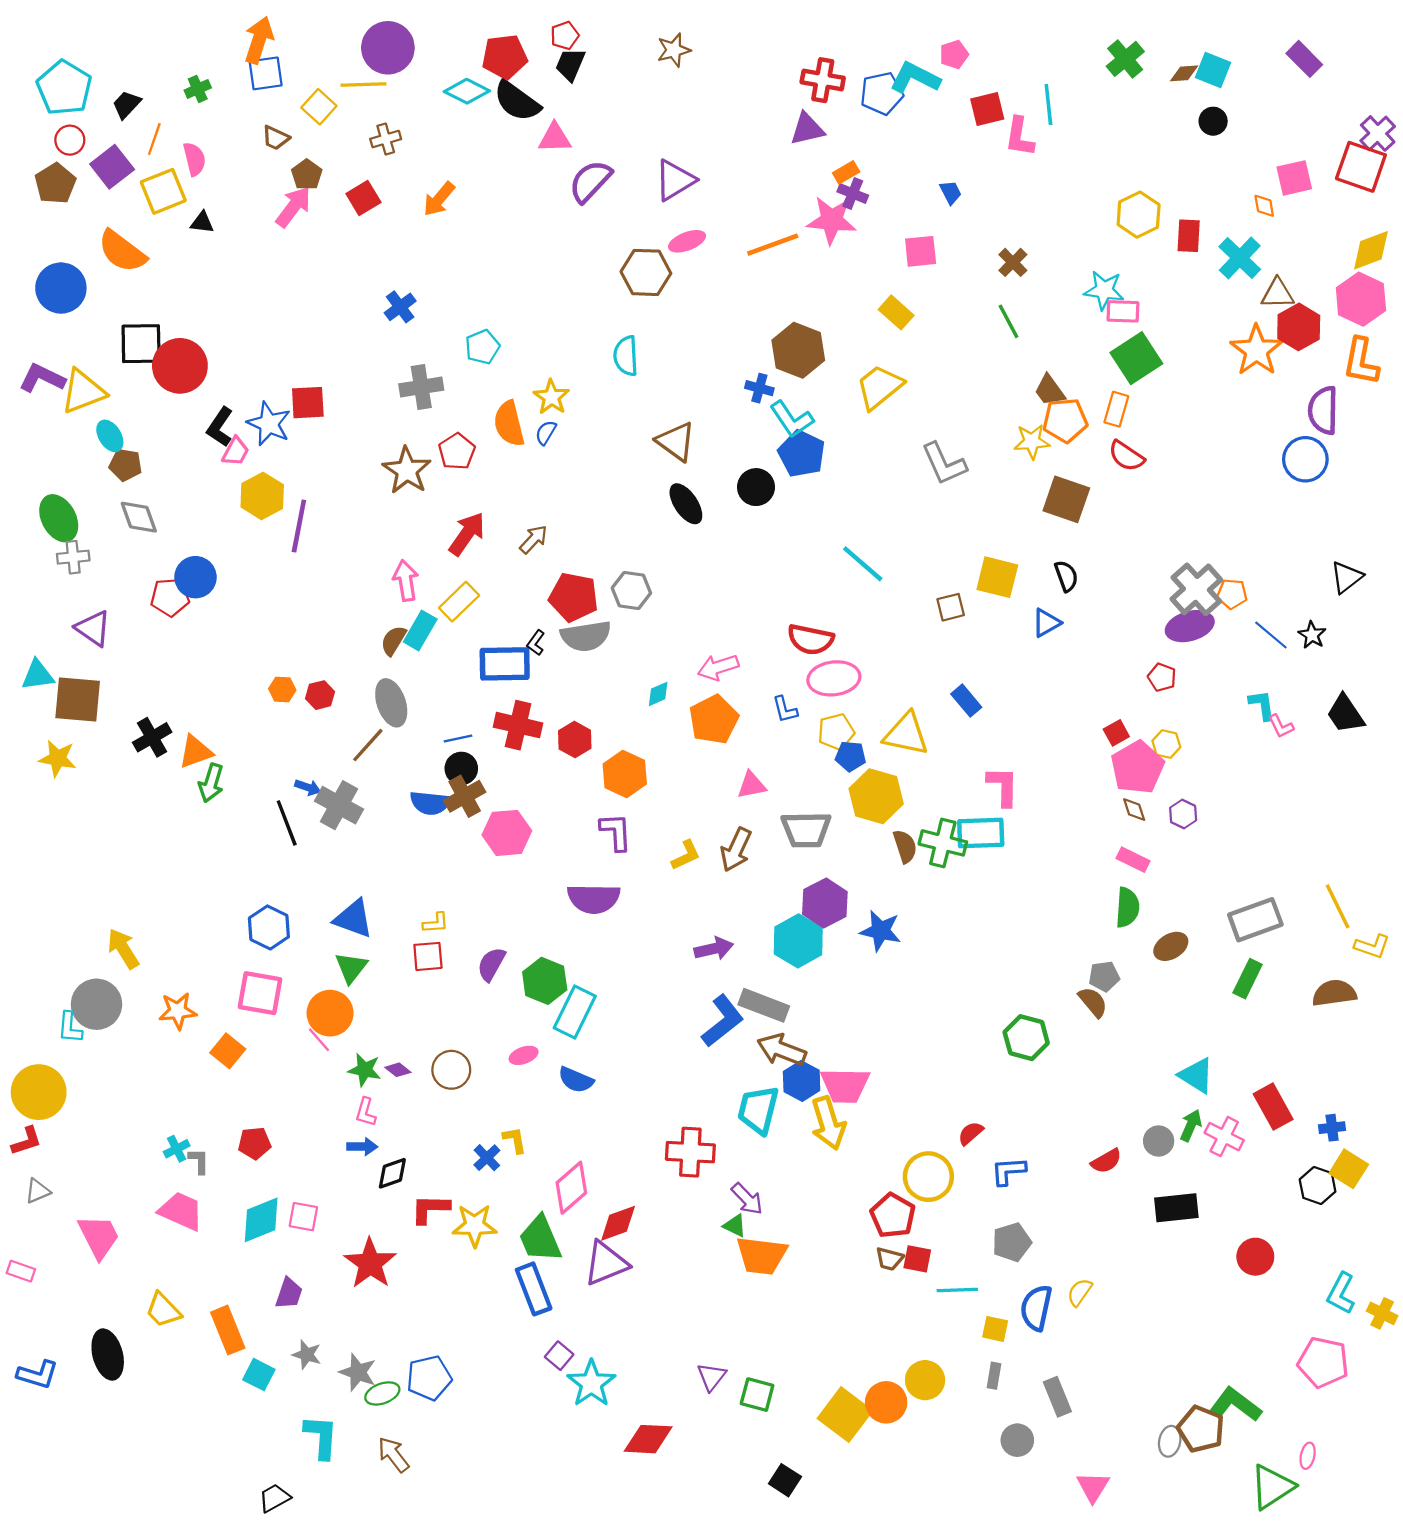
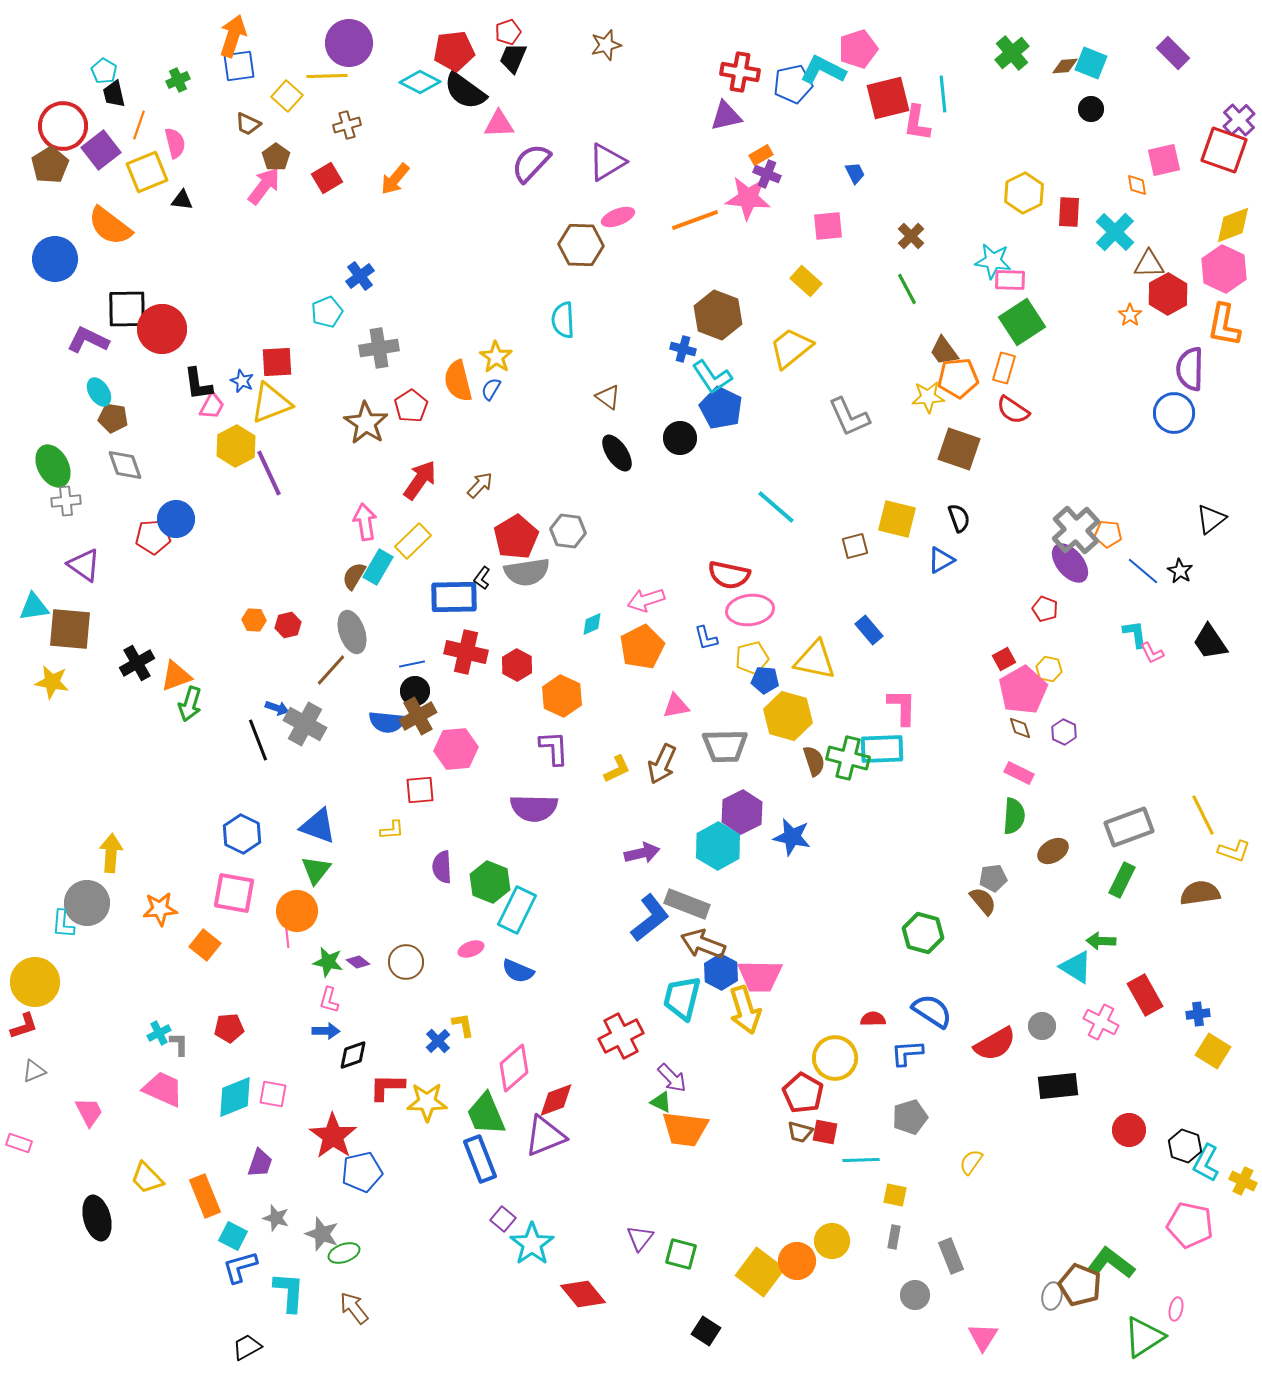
pink pentagon: (954, 54) -> (858, 49), size x1.5
cyan pentagon: (64, 88) -> (104, 71), moved, size x0.5
black trapezoid: (127, 105) -> (114, 94), turned -56
red square: (987, 109) -> (888, 98), size x1.4
red circle: (70, 140) -> (63, 126), size x1.8
cyan pentagon: (482, 347) -> (327, 312), moved
orange star: (1256, 350) -> (1130, 315), size x0.5
purple L-shape: (42, 378) -> (88, 340), moved
yellow triangle: (83, 391) -> (271, 403), moved
blue star: (269, 424) -> (242, 381), size x0.6
black L-shape: (220, 427) -> (198, 384), turned -42
brown triangle: (676, 441) -> (608, 397), size x0.7
purple line: (299, 526) -> (269, 473), turned -36
red pentagon: (574, 597) -> (516, 537), turned 30
purple ellipse: (1190, 626) -> (1070, 563), turned 66
yellow arrow: (123, 949) -> (111, 853), turned 36
red square: (428, 956) -> (420, 790), moved
purple semicircle: (491, 964) -> (442, 867), turned -32
pink line: (319, 1040) -> (287, 935), turned 35
green arrow: (1191, 1125) -> (1101, 941), moved, turned -112
red semicircle: (971, 1133) -> (873, 1019), turned 40
red cross: (690, 1152) -> (621, 1036), turned -30
red semicircle: (1106, 1161) -> (995, 1044), size x1.5
black hexagon: (1318, 1185) -> (1185, 1146), moved
pink trapezoid: (99, 1237) -> (89, 1112), size x0.7
blue semicircle: (1036, 1308) -> (932, 1011), moved, turned 111
blue L-shape: (38, 1375) -> (240, 1267), moved, turned 147
blue pentagon: (429, 1378) -> (362, 1172), moved
red diamond: (648, 1439) -> (583, 1294), turned 48

